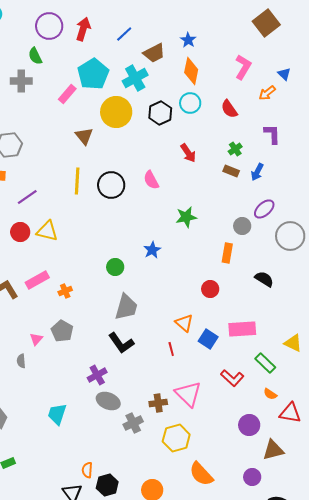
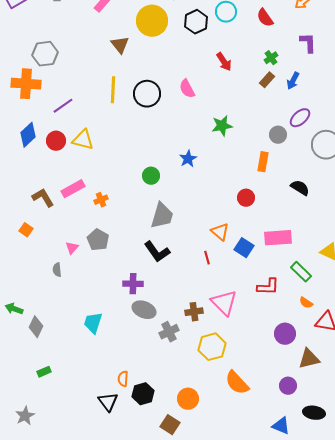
brown rectangle: (231, 171) -> (267, 80), turned -70
purple cross: (97, 375) -> (133, 284), turned 30
red L-shape: (232, 378) -> (268, 287), turned -40

